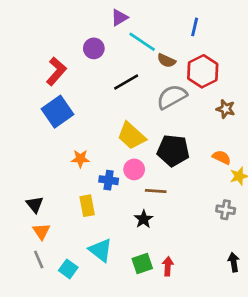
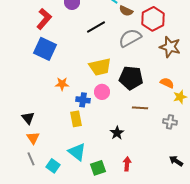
brown star: (226, 109) -> (170, 47), size x1.5
blue square: (58, 112) -> (45, 49), turned -30
yellow trapezoid: (131, 136) -> (100, 67), turned -55
brown line: (156, 191) -> (140, 108), moved
yellow rectangle: (87, 206) -> (76, 119), moved
black star: (144, 219) -> (117, 133), moved
black arrow: (234, 262) -> (176, 161), turned -48
green square: (142, 264) -> (98, 168), moved

